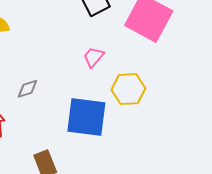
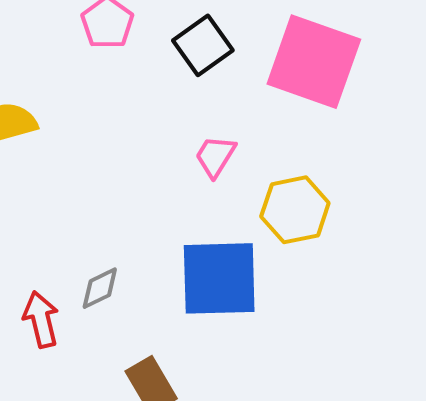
gray diamond: (27, 89) -> (100, 288), moved

